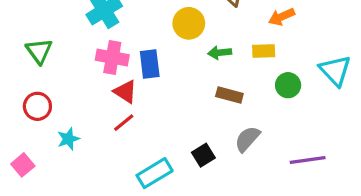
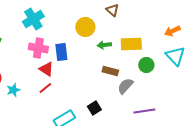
orange arrow: (282, 17) -> (172, 31), moved
yellow rectangle: (264, 51) -> (131, 44), size x1.5
cyan star: (68, 139) -> (13, 90), moved
gray semicircle: (247, 139) -> (125, 86), moved
purple line: (308, 160) -> (144, 111), moved

